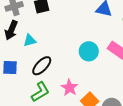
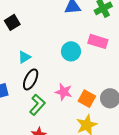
cyan triangle: (30, 40) -> (24, 57), moved

